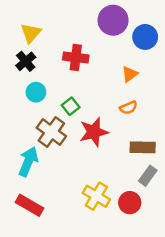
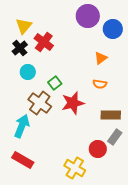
red cross: (76, 57) -> (44, 42), moved, turned 30
orange semicircle: (128, 108) -> (100, 84), turned 32
yellow cross: (96, 196) -> (75, 168), moved
red circle: (130, 203) -> (98, 149), moved

